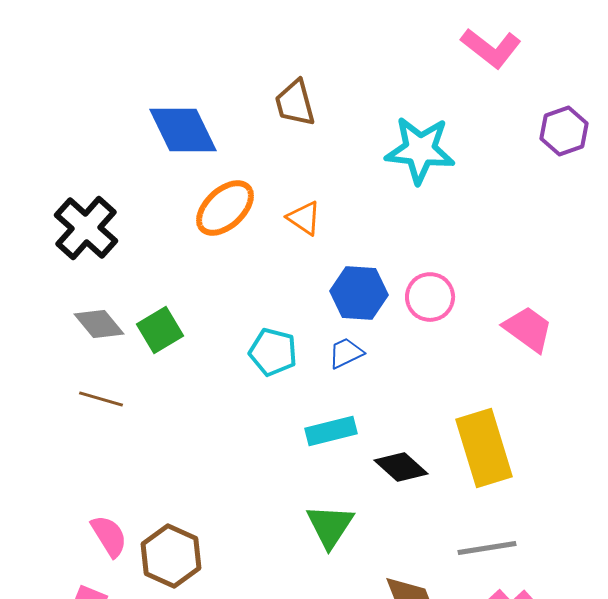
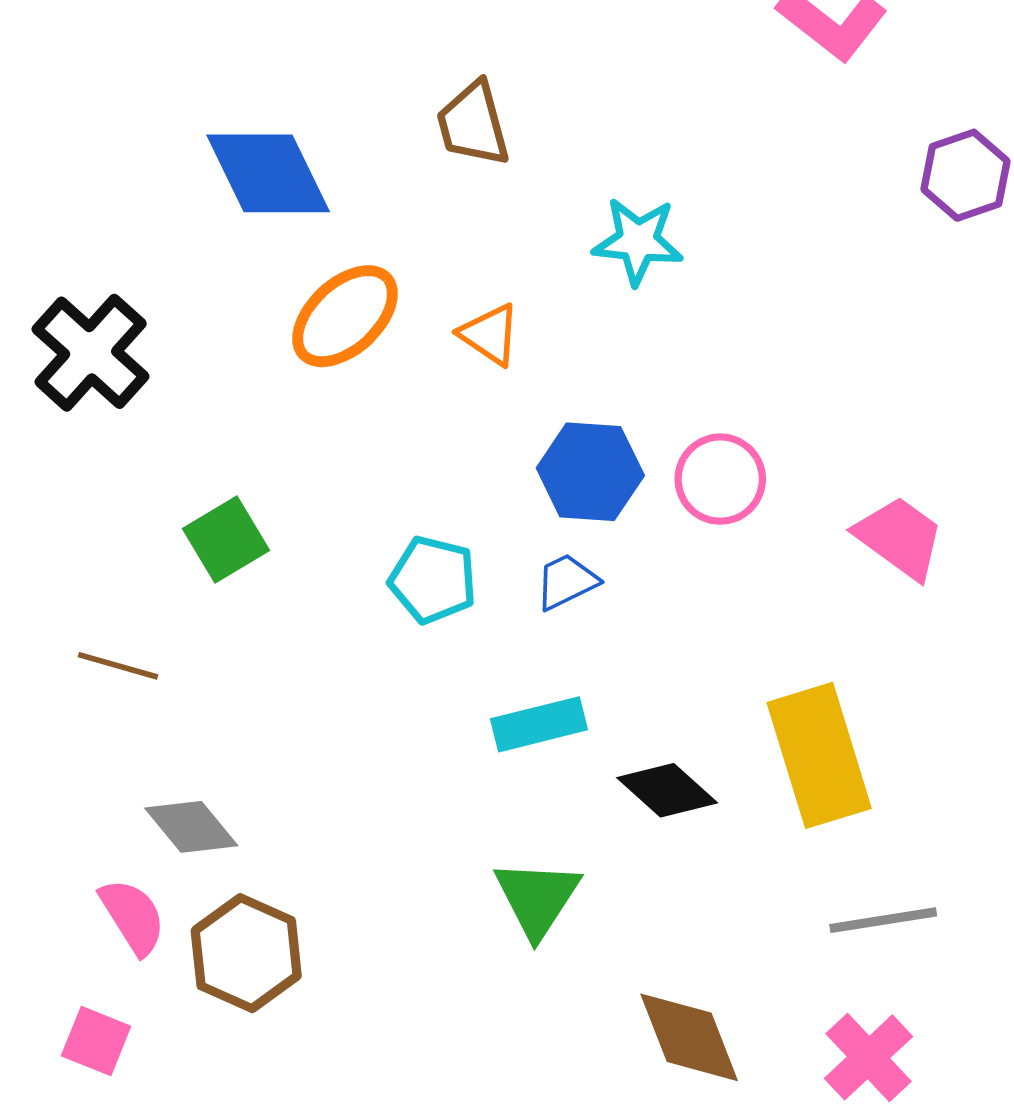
cyan star: (420, 150) -> (638, 241), moved, size x0.7
gray diamond: (99, 324) -> (191, 827), moved
gray line: (487, 548) -> (883, 920), moved

